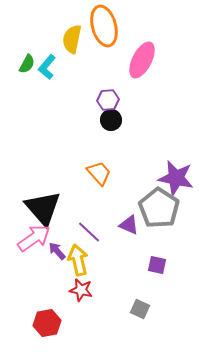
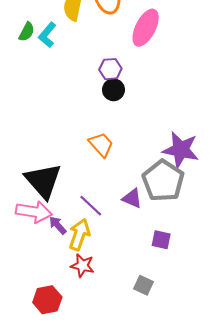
pink arrow: (34, 238) -> (34, 212), turned 44
yellow arrow: (78, 260) -> (79, 235), turned 32

